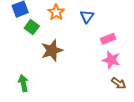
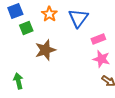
blue triangle: (87, 17) -> (78, 18), size x1.5
green square: (32, 27) -> (26, 28), turned 32

